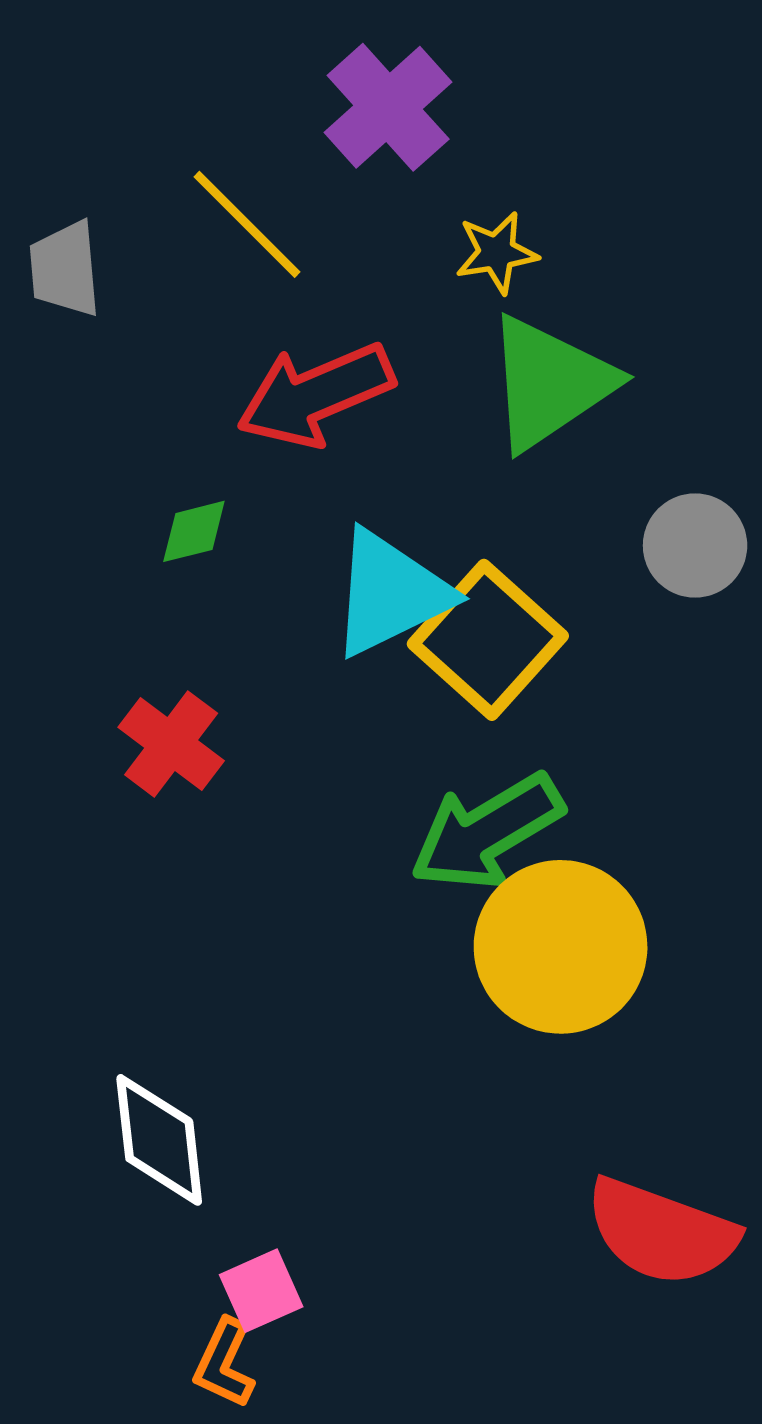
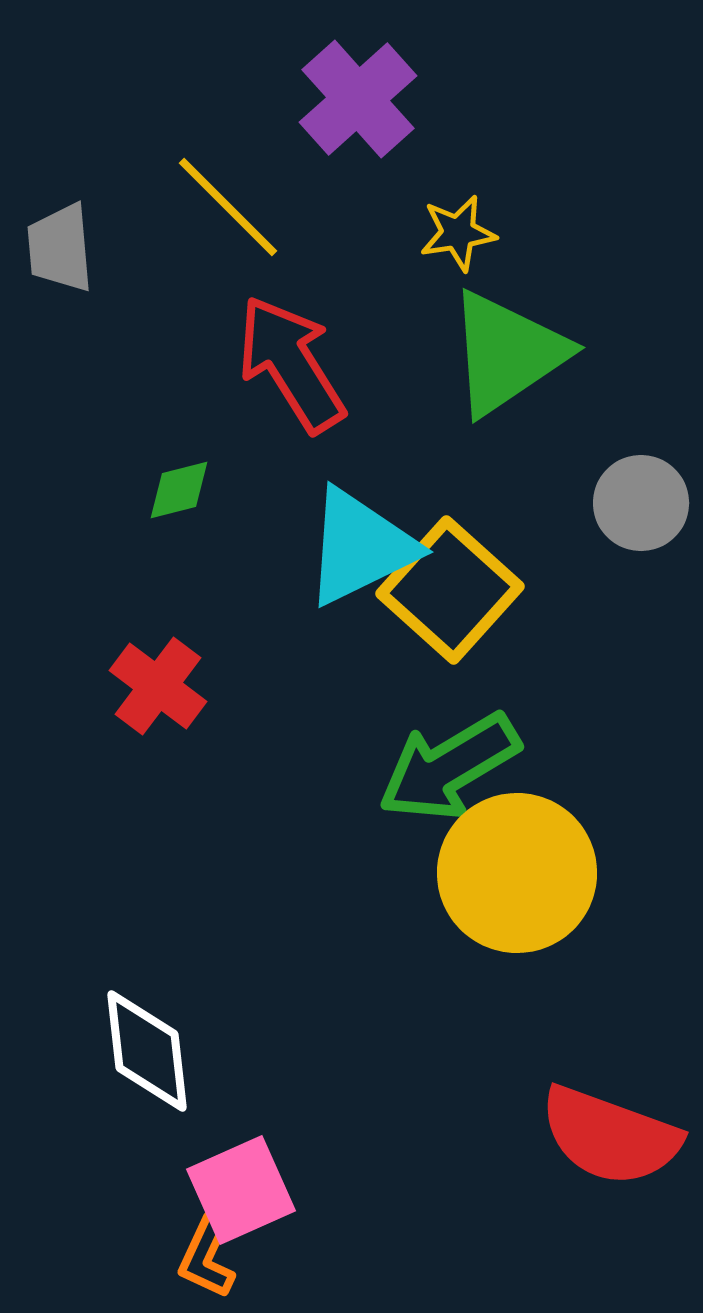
red arrow: (315, 395) -> (291, 364), turned 81
pink square: (261, 1291) -> (241, 1190), size x1.4

